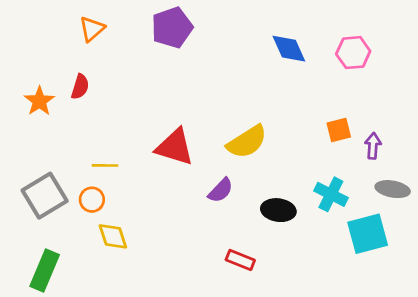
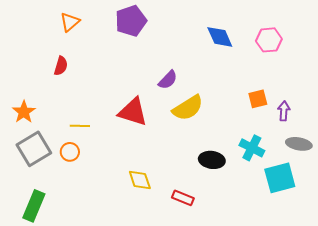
orange star: (39, 101) -> (24, 112), moved
purple semicircle: (221, 190) -> (168, 80), moved
yellow diamond: (113, 236) -> (140, 180), moved

